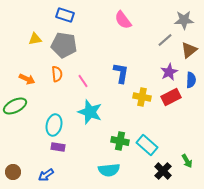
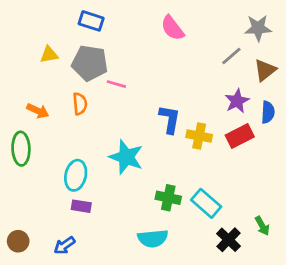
blue L-shape: (121, 73) -> (170, 119), moved
pink line: (83, 81) -> (116, 84), moved, turned -40
green ellipse: (15, 106) -> (21, 149), turned -65

